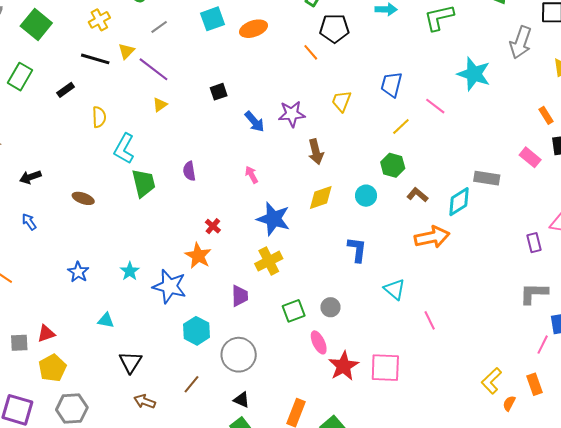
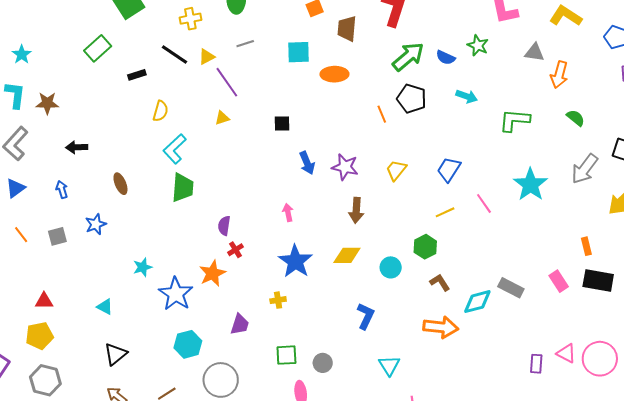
purple semicircle: (189, 171) -> (224, 226), moved
brown ellipse: (83, 198) -> (120, 184), turned 30
yellow cross: (269, 261) -> (278, 300), size x0.6
blue star: (78, 272) -> (96, 224), moved
gray square: (19, 343) -> (57, 236), moved, turned -30

